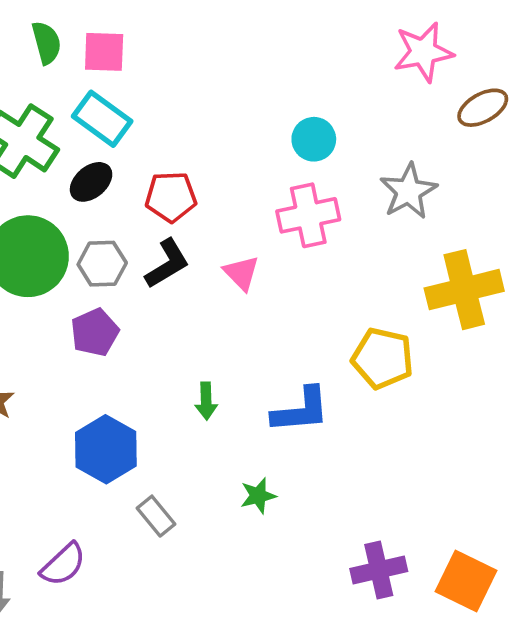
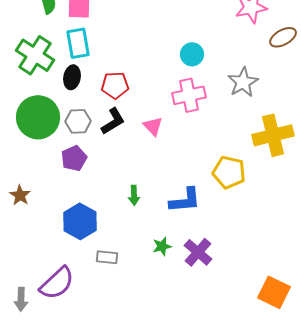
cyan rectangle: (102, 119) -> (78, 43), turned 44
black ellipse: (91, 182) -> (72, 77), turned -40
gray rectangle: (156, 516) -> (107, 257), turned -45
purple semicircle: (63, 564) -> (57, 283), size x1.4
purple cross: (379, 570) -> (198, 252), moved, turned -36

